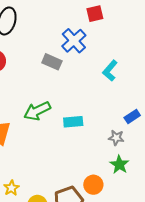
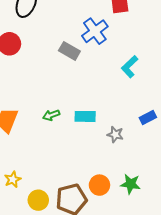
green arrow: (37, 111) -> (51, 115), moved, size x0.6
gray star: (116, 138) -> (115, 134), moved
green star: (119, 165) -> (130, 184), moved, turned -30

